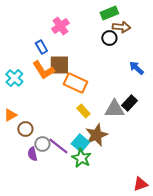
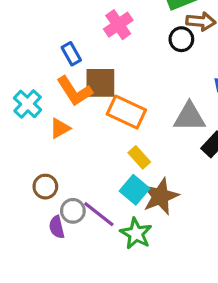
pink cross: (60, 26) -> (118, 25), moved
gray triangle: (114, 109) -> (189, 117), moved
orange triangle: (10, 115) -> (60, 128), moved
cyan square: (80, 143) -> (134, 190), moved

